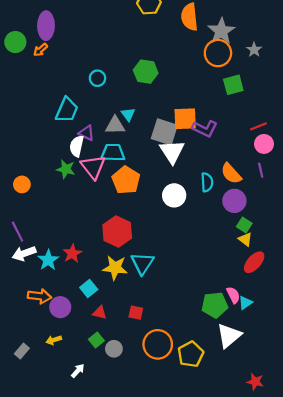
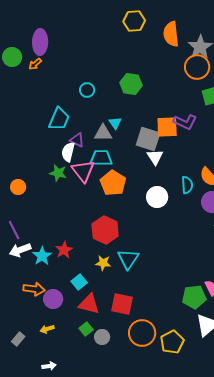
purple L-shape: (205, 129) -> (185, 122), moved
white triangle: (172, 152) -> (155, 157), size x0.7
yellow star: (115, 268) -> (103, 263), size x0.7
red triangle: (100, 313) -> (89, 304), size x1.6
red square: (136, 313) -> (122, 304), size x1.6
white arrow: (78, 371) -> (49, 366), moved, turned 40

